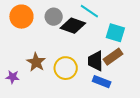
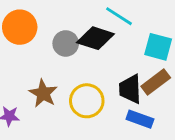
gray circle: (54, 17) -> (66, 43), moved

